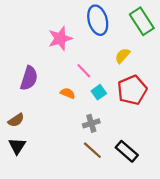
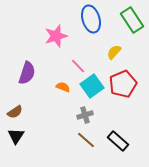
cyan square: (99, 92) -> (92, 86), size x1.6

